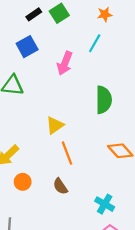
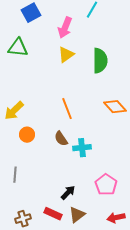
yellow triangle: (55, 125) -> (66, 55), moved
cyan cross: (105, 204) -> (82, 148), moved, turned -36

